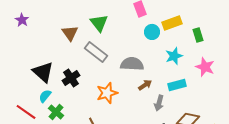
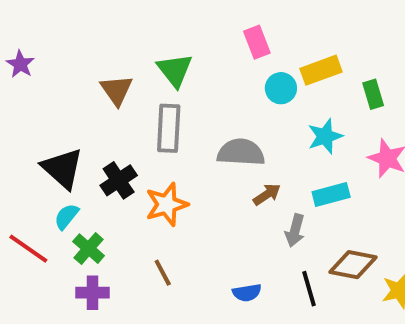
gray rectangle: (96, 52) -> (169, 128), turned 55
orange star: (107, 93) -> (167, 204), moved

